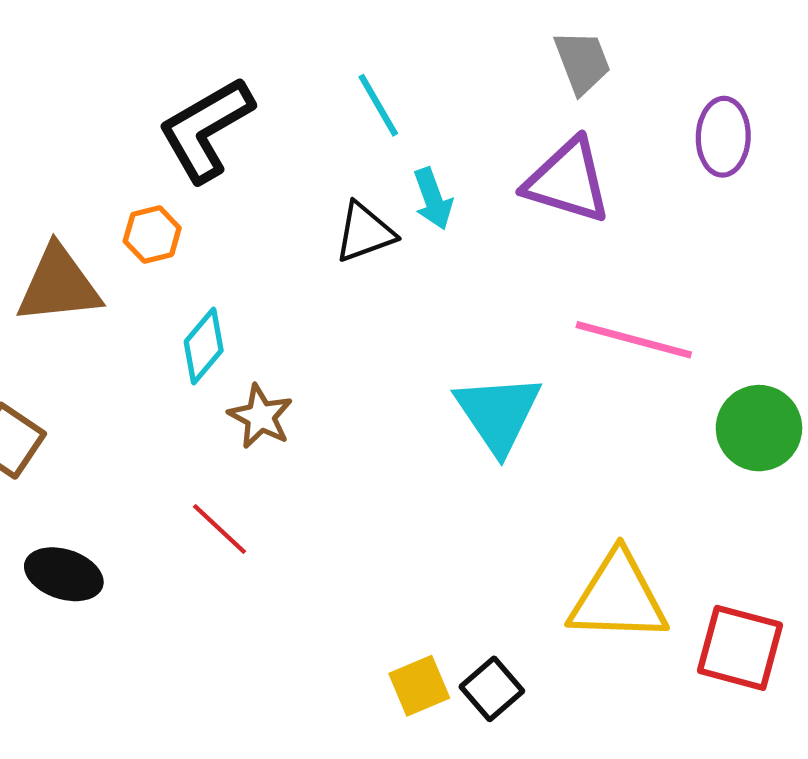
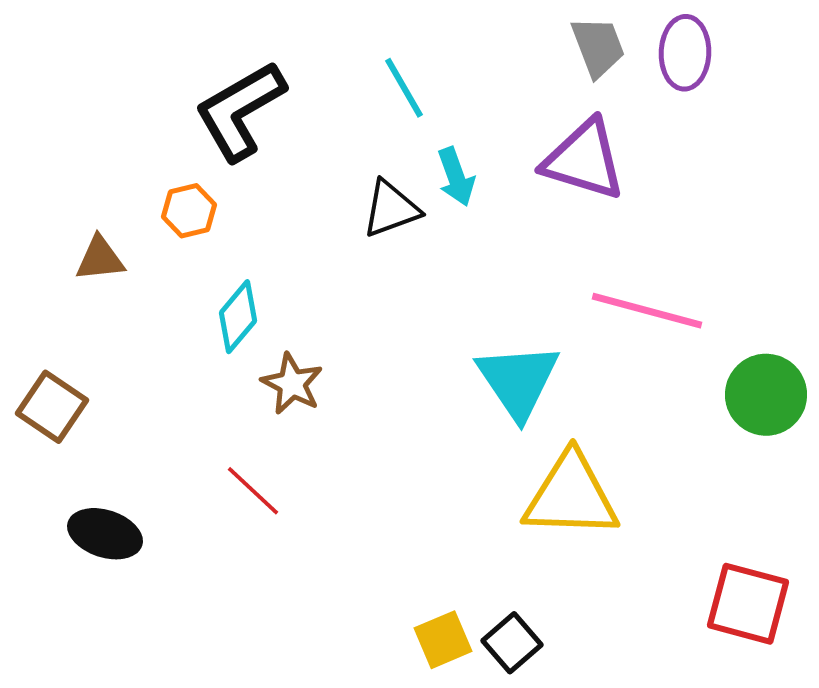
purple ellipse: (723, 137) -> (685, 53), moved
brown triangle: (59, 285) -> (100, 259), size x0.6
yellow triangle: (618, 597) -> (571, 496), moved

